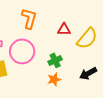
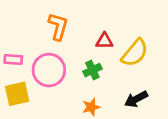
green cross: (55, 60) -> (92, 70), moved

